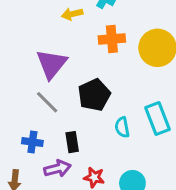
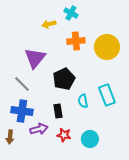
gray line: (47, 102) -> (22, 84), moved
blue cross: (32, 142) -> (22, 111), size x1.5
black rectangle: (72, 142) -> (58, 111), moved

